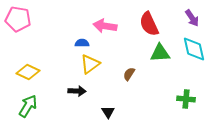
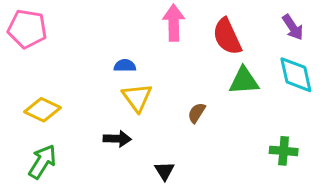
pink arrow: (105, 26) -> (174, 23), moved, turned 80
yellow triangle: (90, 64) -> (137, 98), turned -30

